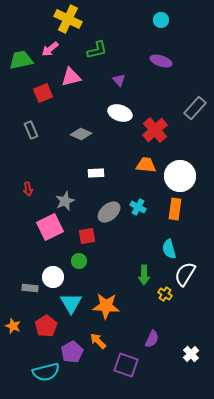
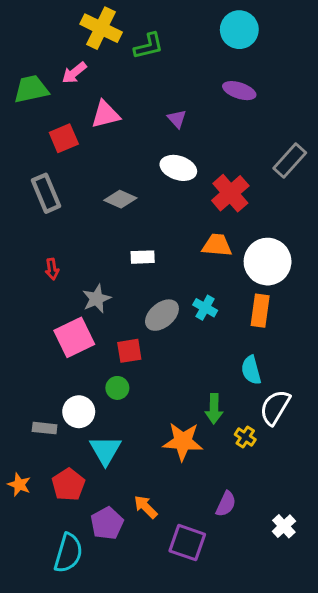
cyan circle: (161, 20) -> (239, 30), size x1.6
green L-shape: (97, 50) -> (149, 46), moved
gray rectangle: (31, 130) -> (46, 193), size x1.4
red arrow: (28, 189) -> (52, 269), moved
orange star: (106, 306) -> (183, 441), moved
cyan semicircle: (46, 372) -> (68, 553), turned -60

